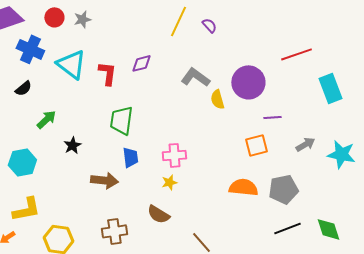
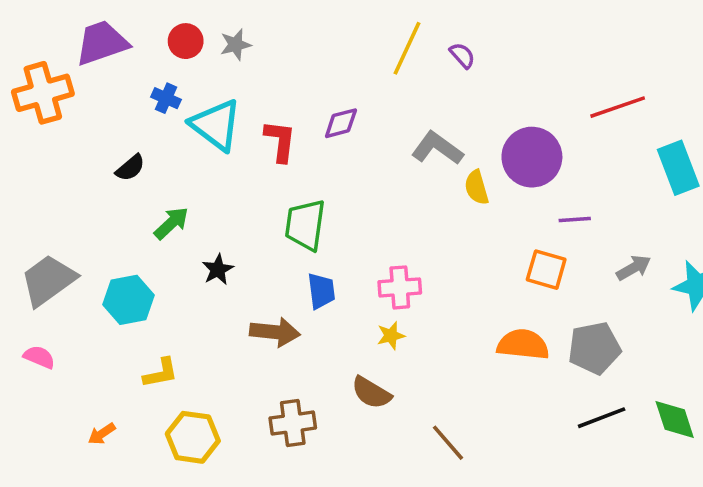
blue cross: (30, 49) -> (166, 98), moved, size x0.6
orange square: (256, 145) -> (546, 270), turned 30
yellow L-shape: (26, 209) -> (161, 373), moved, size x0.7

